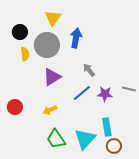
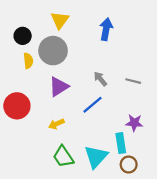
blue arrow: (76, 38) -> (106, 29), moved
gray line: (129, 89) -> (133, 81), moved
purple star: (105, 94) -> (134, 123), moved
red circle: (15, 107) -> (17, 106), moved, size x1.5

